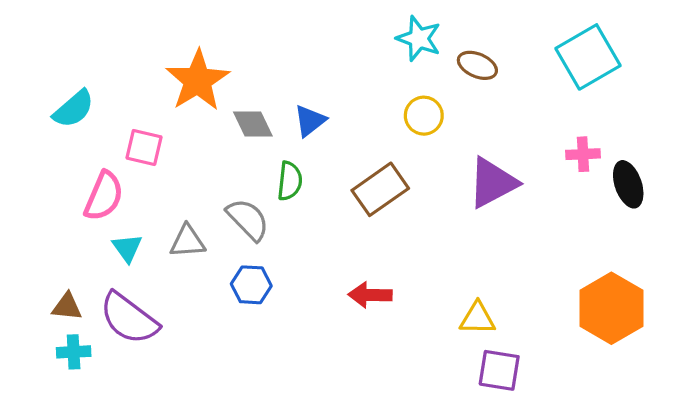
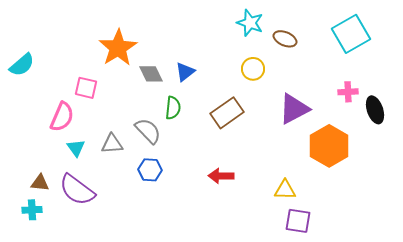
cyan semicircle: (74, 109) -> (22, 65), moved
orange hexagon: (611, 308) -> (329, 146), moved
cyan cross: (74, 352) -> (32, 210), moved

